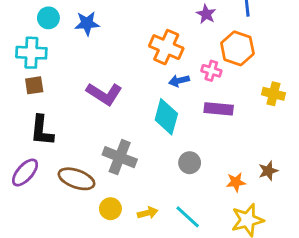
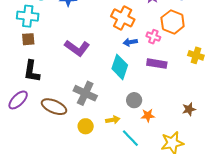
orange star: (236, 182) -> (148, 115), moved
yellow circle: (110, 209) -> (86, 126), moved
yellow arrow: (148, 213) -> (113, 120), moved

